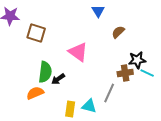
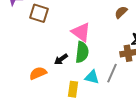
green semicircle: (45, 72) -> (82, 52), moved
cyan triangle: (89, 106) -> (92, 77), moved

